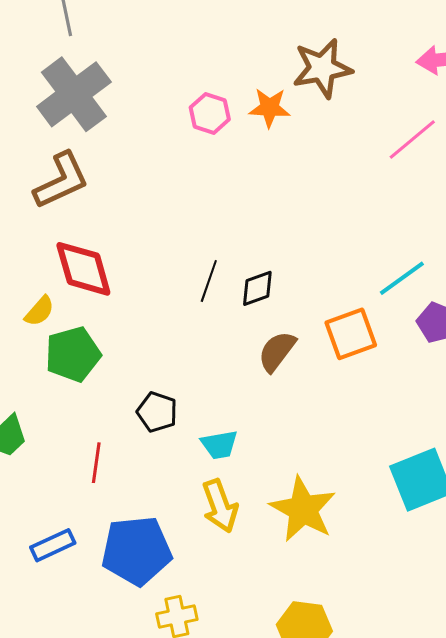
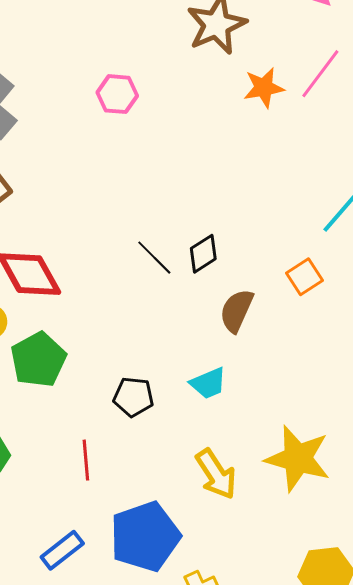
orange star: (269, 108) -> (264, 88), moved
black line: (209, 281) -> (154, 258), turned -51
orange square: (351, 334) -> (304, 277), size x0.7
cyan trapezoid: (219, 445) -> (208, 383), moved

